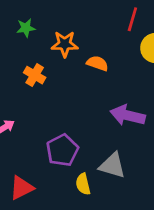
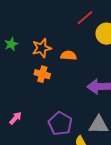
red line: (132, 19) -> (85, 18), turned 48
orange cross: (35, 75) -> (42, 74), moved

